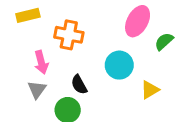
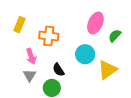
yellow rectangle: (28, 15) -> (19, 25), turned -49
yellow triangle: (150, 90) -> (107, 70), size x1.5

